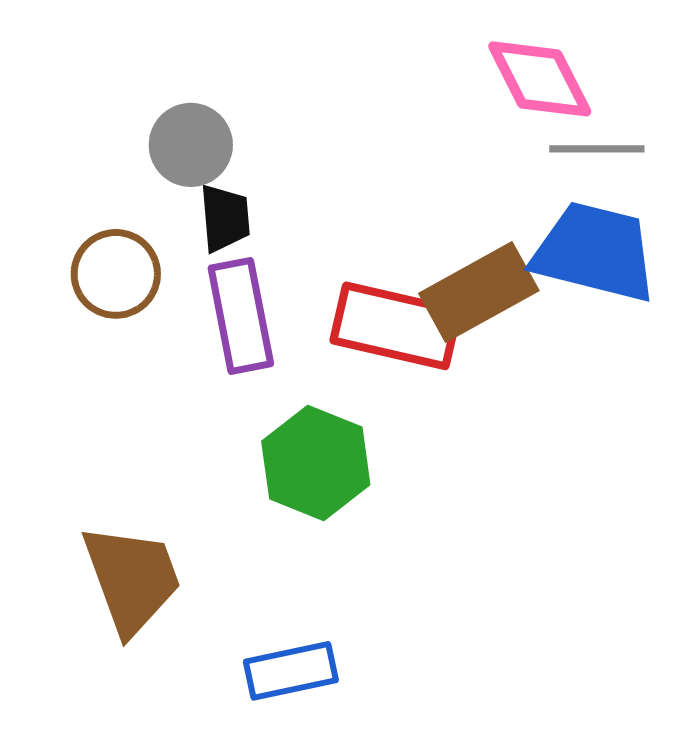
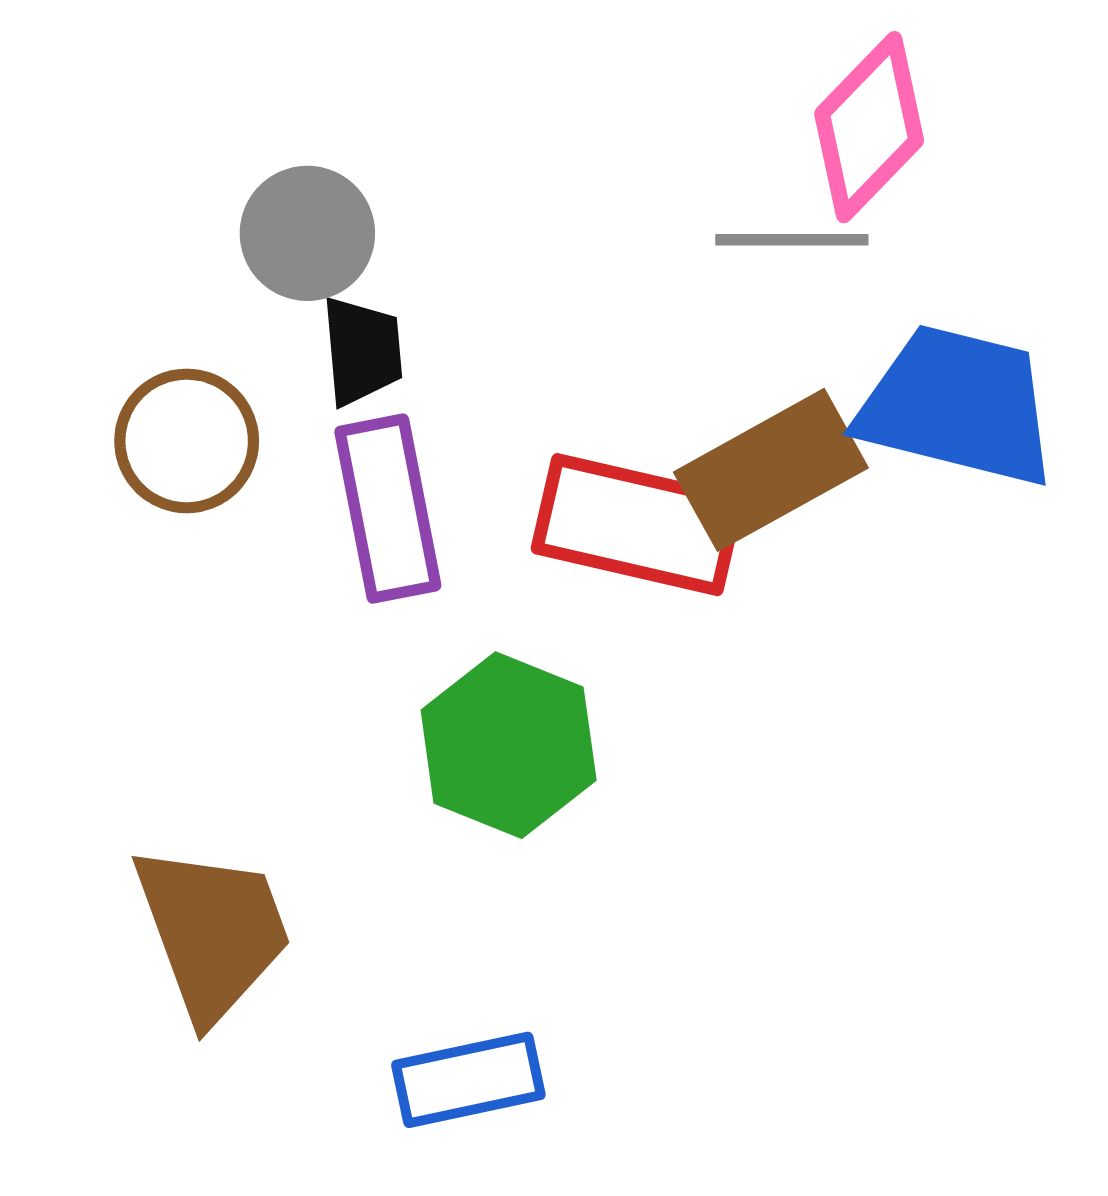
pink diamond: (540, 79) -> (869, 127), turned 71
gray line: (597, 149) -> (792, 240), moved

